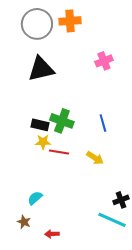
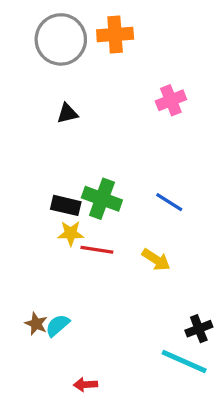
black triangle: (41, 69) -> (67, 113), size x0.5
blue line: (103, 123) -> (169, 202), turned -42
brown star: (24, 222) -> (36, 324), moved

